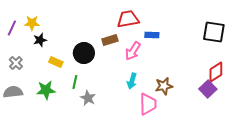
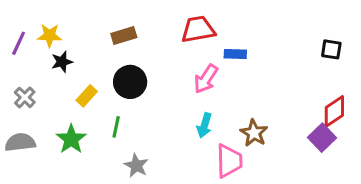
black square: (214, 32) -> (331, 49), size x0.6
brown rectangle: (110, 40) -> (124, 35), moved
yellow rectangle: (56, 62) -> (87, 96), turned -72
brown star: (164, 86) -> (254, 133), turned -30
green star: (46, 90) -> (71, 139), turned -30
gray star: (88, 98) -> (136, 166), moved

